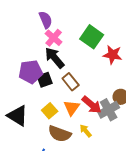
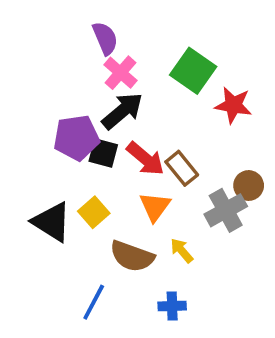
black arrow: (55, 58) -> (122, 111), turned 90
black square: (45, 80) -> (103, 153), turned 35
brown rectangle: (71, 82) -> (182, 168), moved
red arrow: (92, 105) -> (145, 159), moved
yellow square: (50, 111) -> (94, 212), moved

